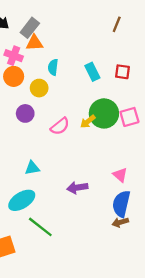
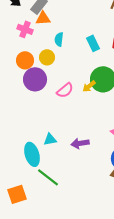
orange circle: (14, 76) -> (25, 60), moved
purple circle: (25, 113) -> (35, 79), size x1.5
cyan triangle: (32, 168) -> (50, 139), moved
cyan ellipse: (22, 200) -> (32, 154), turned -75

